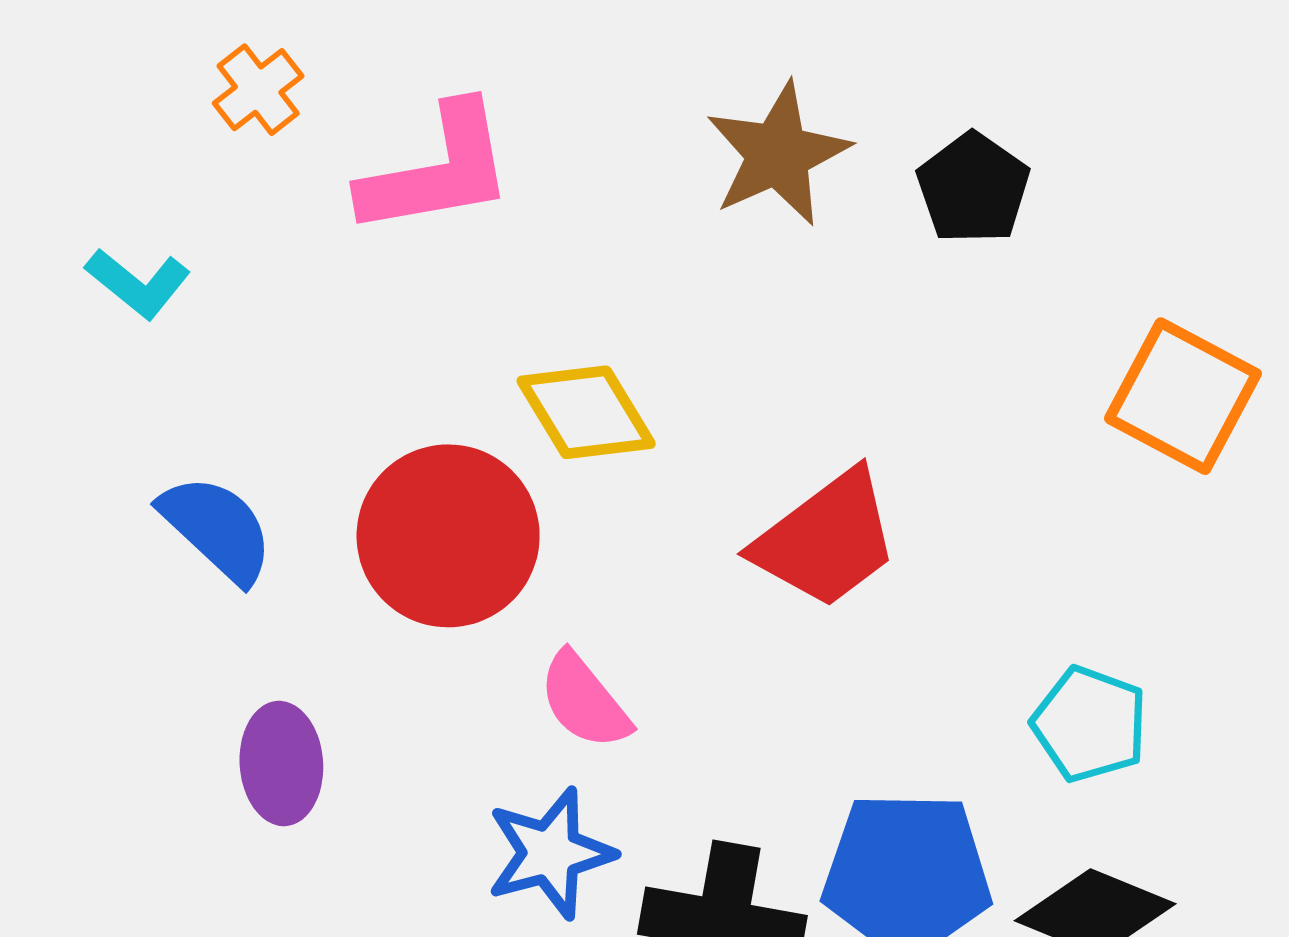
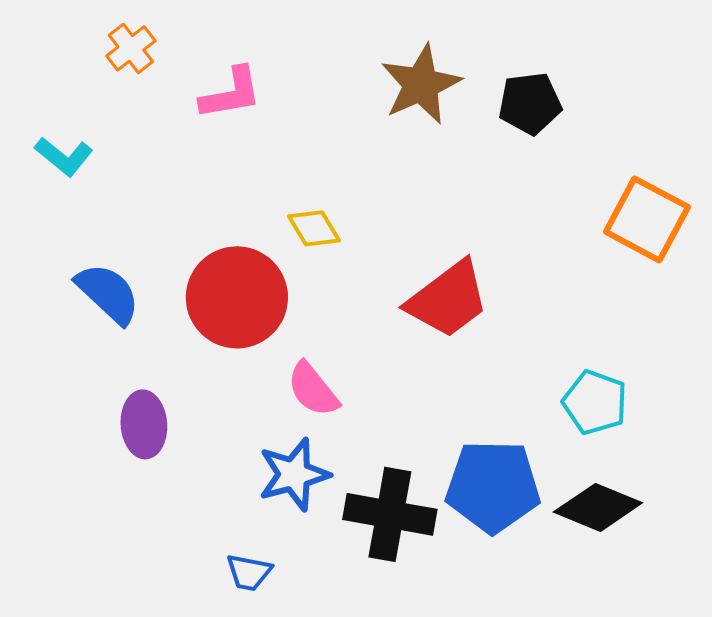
pink L-shape: (437, 170) -> (231, 93), size x0.7
black pentagon: (973, 188) -> (530, 103), turned 30
yellow diamond: (586, 412) -> (314, 228), size x0.7

